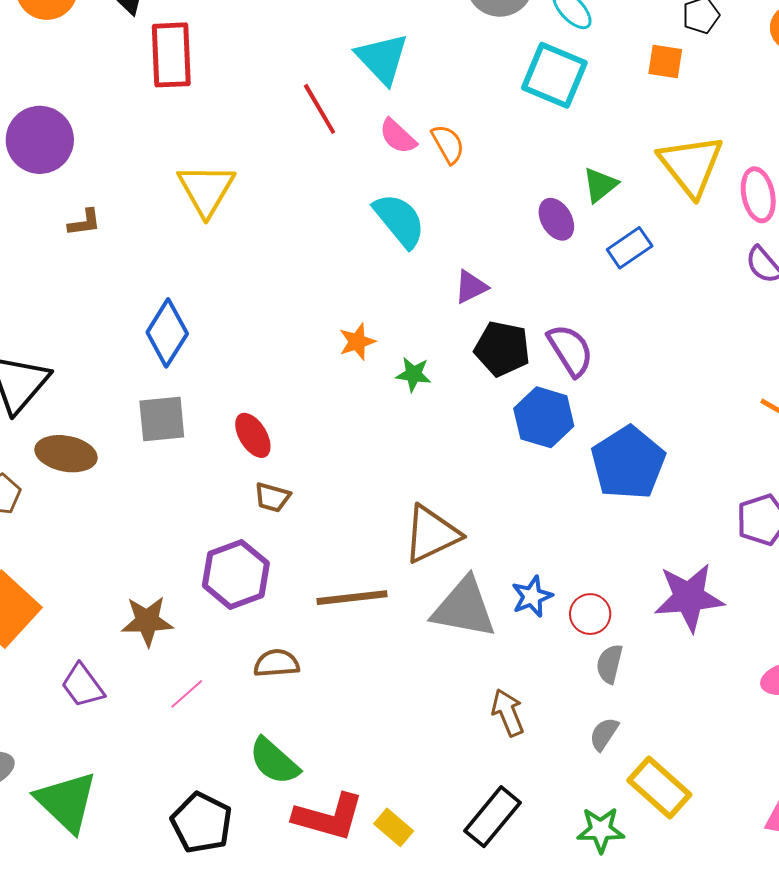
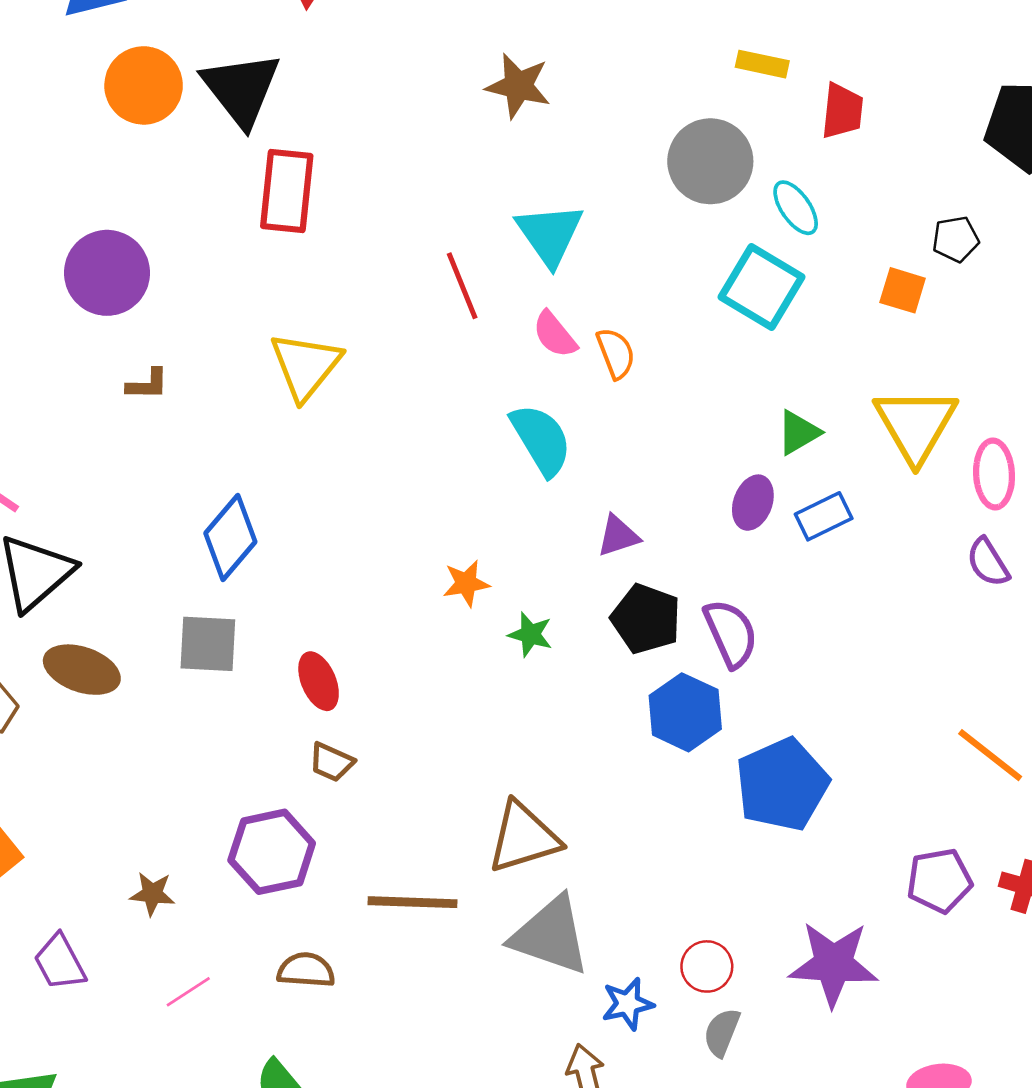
purple ellipse: (556, 219) -> (753, 503), moved, turned 42
blue star: (532, 596) -> (628, 1004), moved
brown star: (147, 621) -> (152, 894), size x0.7

